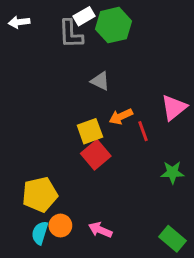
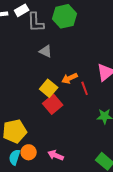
white rectangle: (84, 16) -> (22, 10), moved
gray triangle: (100, 81) -> (46, 51), moved
yellow square: (90, 131) -> (49, 88), turned -30

